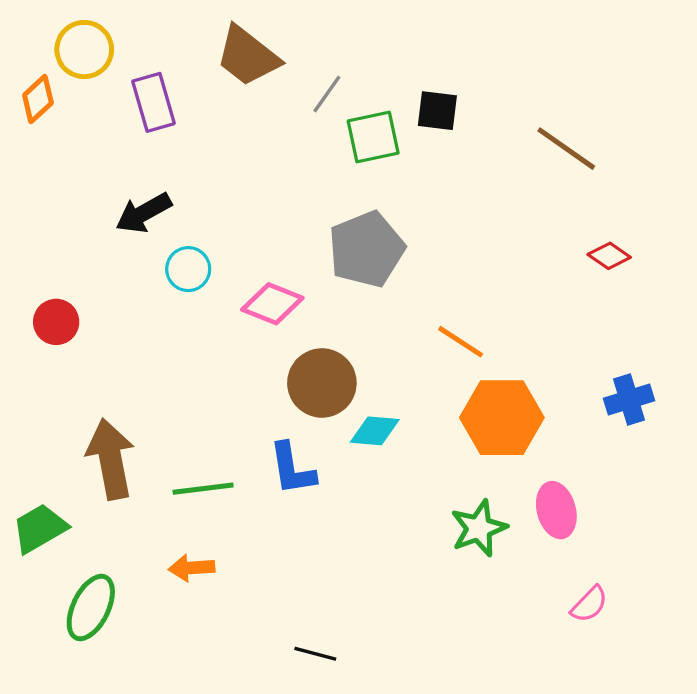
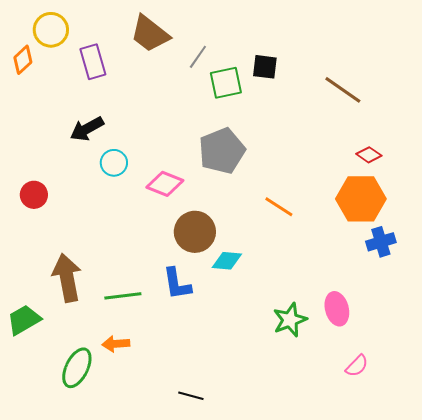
orange hexagon: (502, 418) -> (361, 199), moved
green ellipse: (91, 607) -> (77, 368), moved

